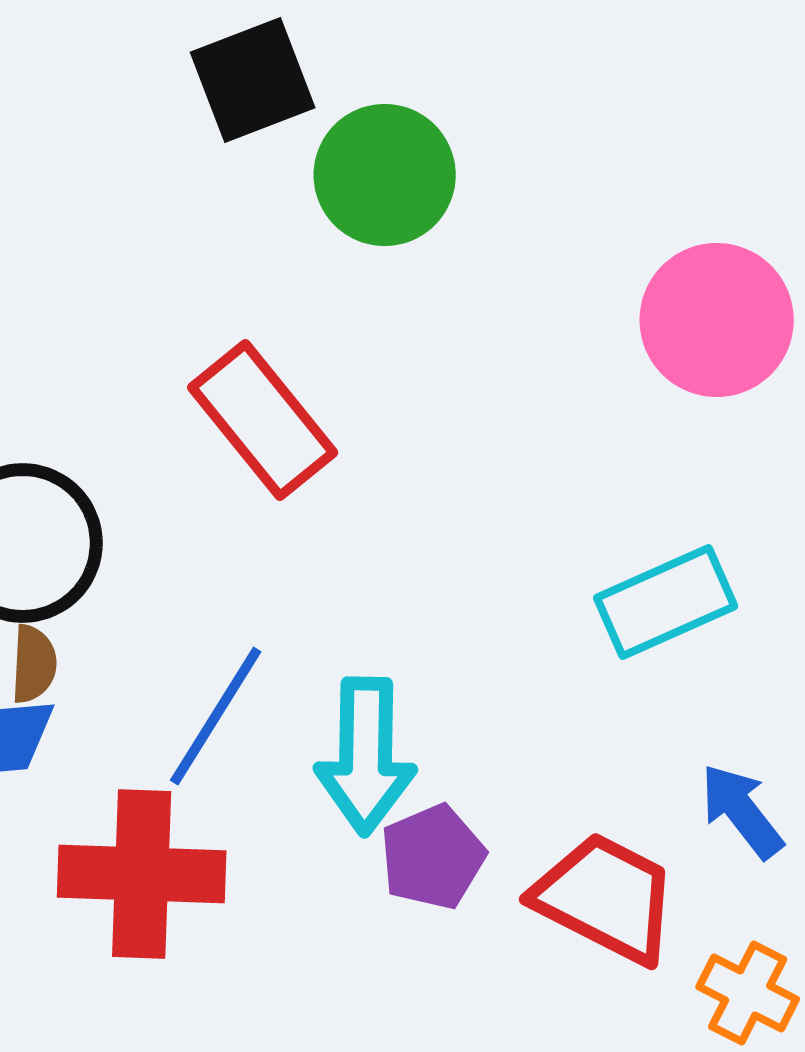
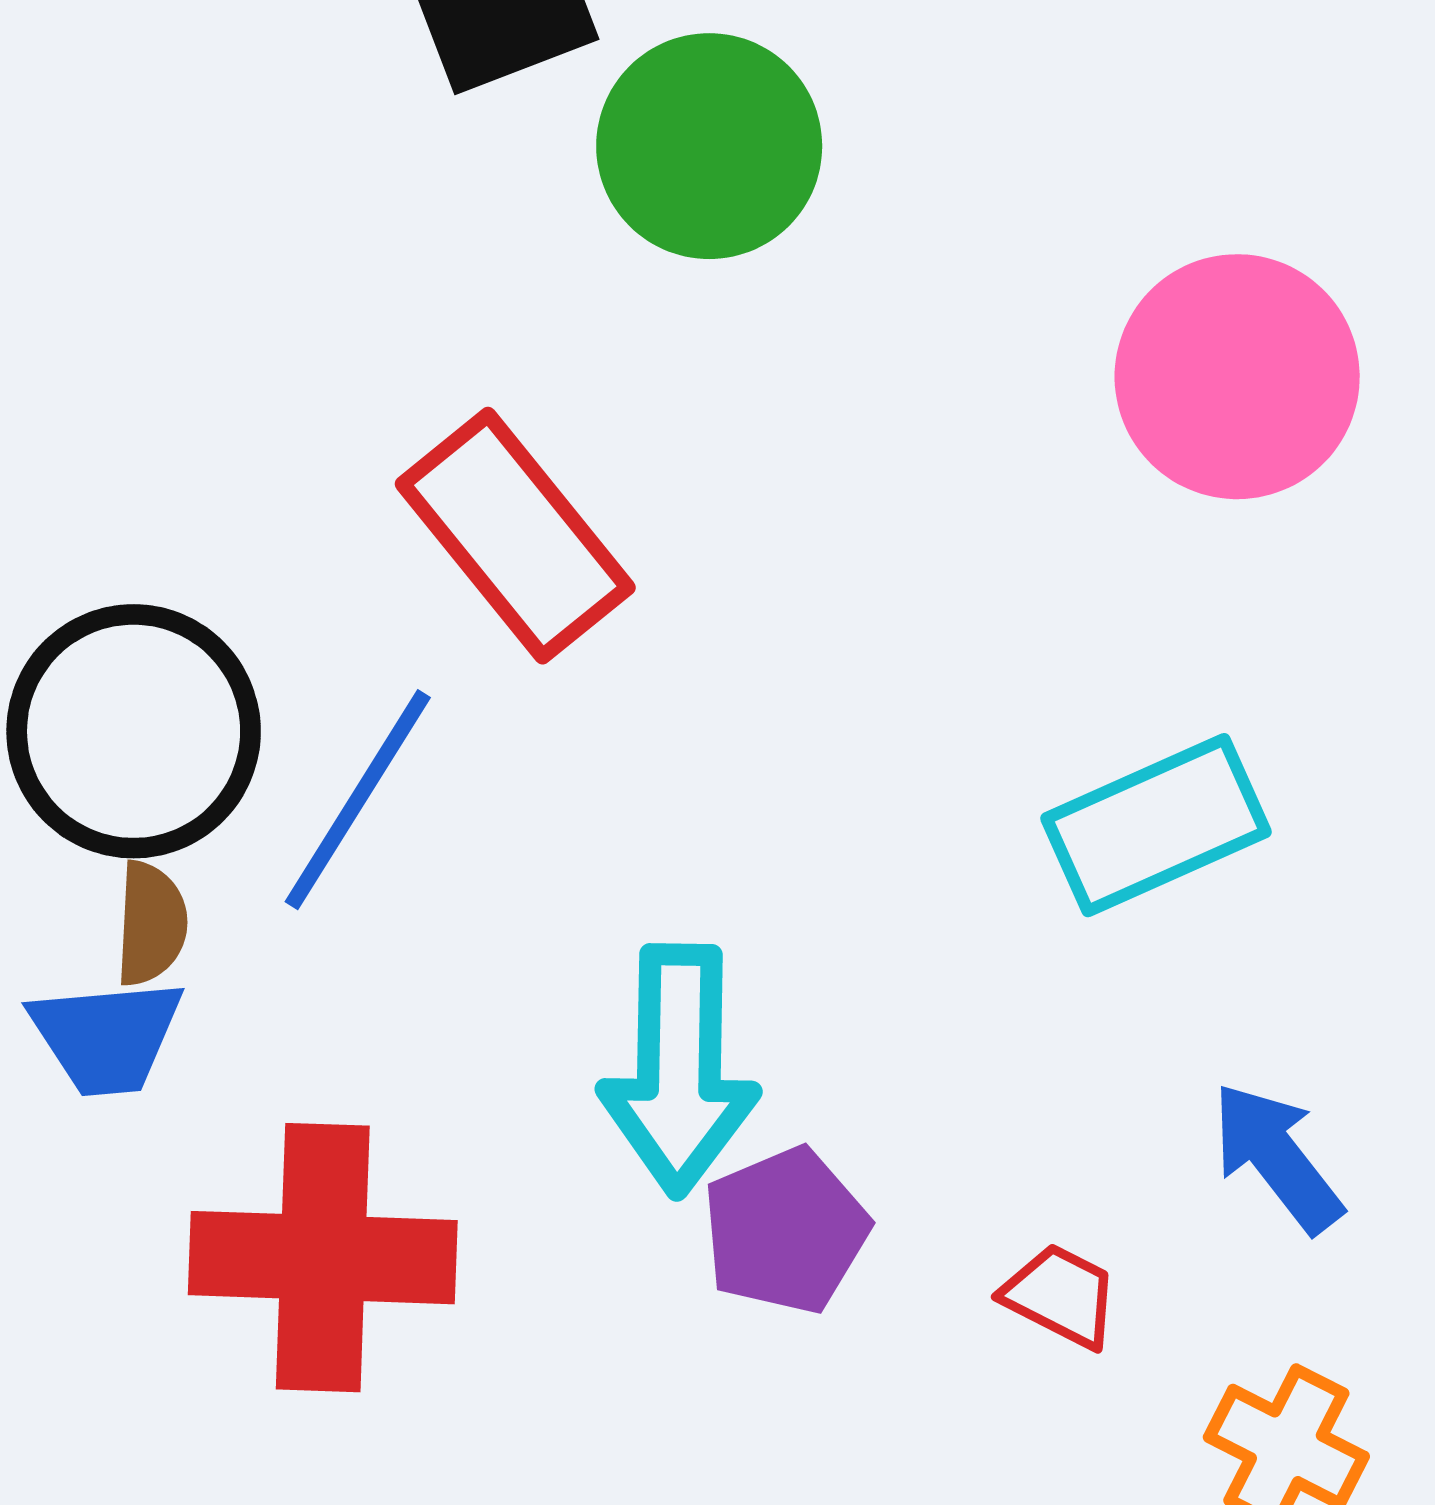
blue line: (216, 716) -> (358, 800), moved
red trapezoid: (606, 898) -> (1061, 1296), size x0.5

